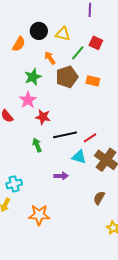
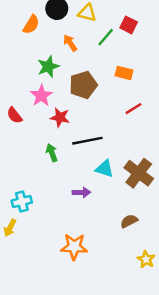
brown pentagon: (67, 77) -> (83, 85), moved
red line: (90, 138) -> (134, 109), moved
brown semicircle: (99, 198) -> (129, 221), turned 32
orange star: (39, 215) -> (74, 247), moved

